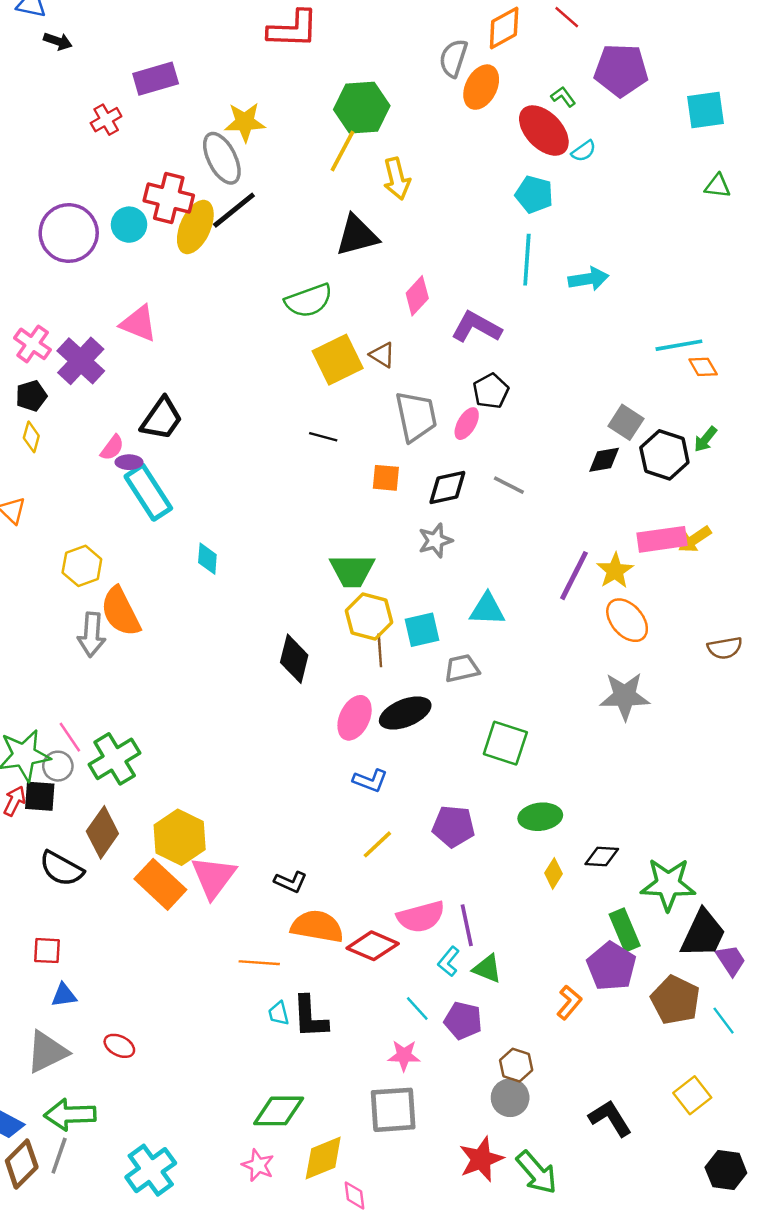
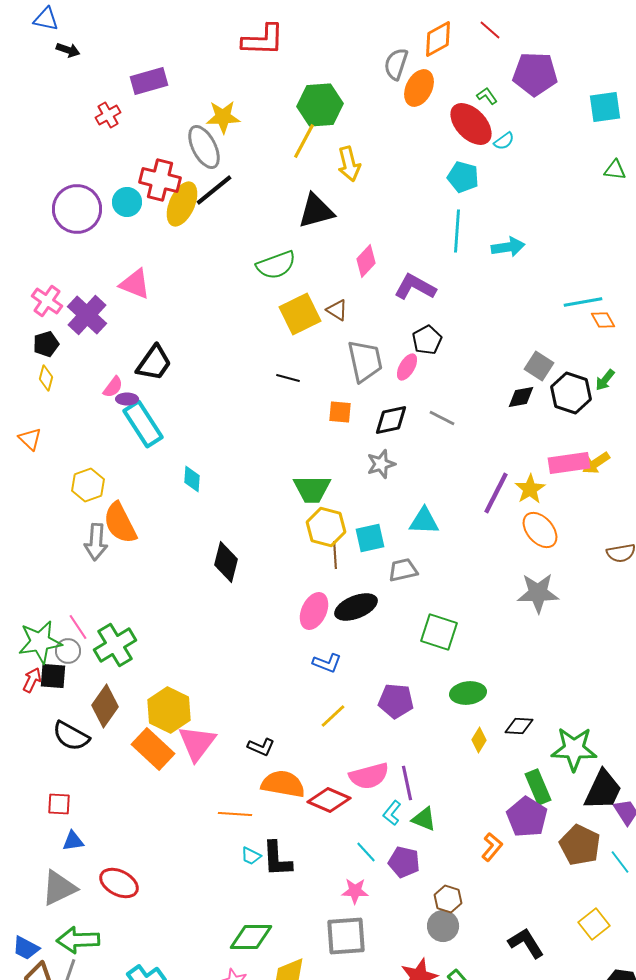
black diamond: (294, 659) -> (226, 562), moved
cyan trapezoid: (279, 1013) -> (251, 856), turned -50
red ellipse: (119, 1046) -> (119, 883), size x1.5

